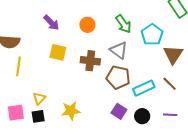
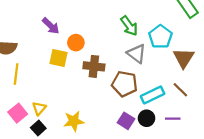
orange circle: (87, 25) -> (76, 43), moved
gray triangle: (119, 50) -> (137, 54), moved
pink square: (16, 113) -> (18, 113), moved, turned -30
purple line: (170, 115) -> (173, 119), moved
black square: (38, 116) -> (38, 128), turned -32
black circle: (142, 116) -> (147, 118), moved

